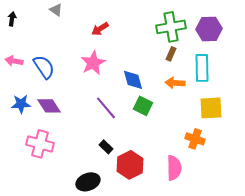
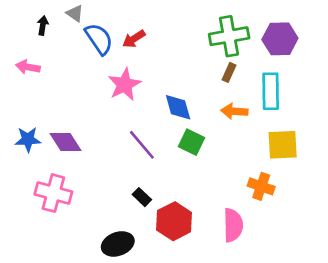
black arrow: (12, 19) -> (43, 25), moved
pink arrow: (14, 61) -> (28, 67), moved
blue semicircle: (44, 67) -> (99, 39), moved

